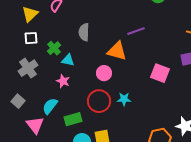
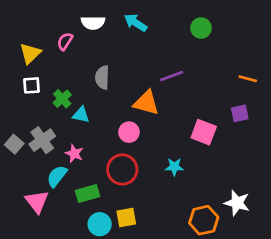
gray cross: (28, 68) -> (42, 140), moved
pink star: (63, 81) -> (74, 153), moved
cyan star: (124, 99) -> (174, 167), moved
gray square: (18, 101) -> (14, 144), moved

